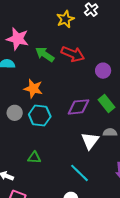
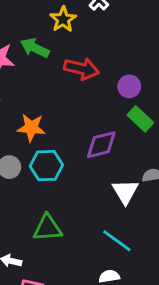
green arrow: (45, 54) -> (35, 48), moved
green rectangle: (107, 104) -> (140, 119), moved
green triangle: (34, 158) -> (48, 228), size x1.5

